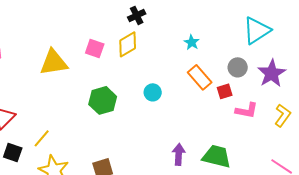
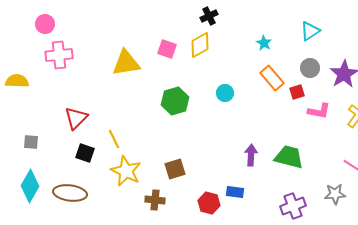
cyan triangle: (257, 30) -> (310, 31), moved, size x0.7
yellow line: (42, 138) -> (114, 139), turned -66

